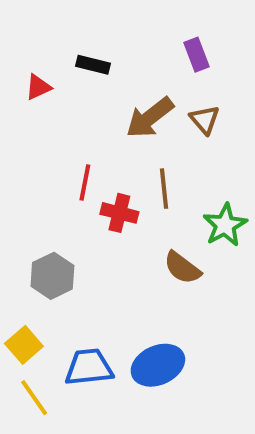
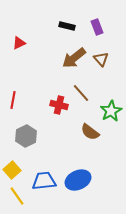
black rectangle: (93, 65) -> (67, 26), moved
red line: (85, 182) -> (13, 100), moved
brown line: (164, 189) -> (81, 93), turned -36

